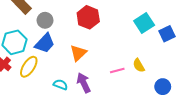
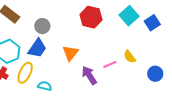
red hexagon: (88, 17) -> (91, 17), moved
gray circle: (45, 20) -> (42, 26), moved
purple arrow: (84, 83) -> (89, 75), moved
cyan semicircle: (60, 85) -> (45, 86), moved

